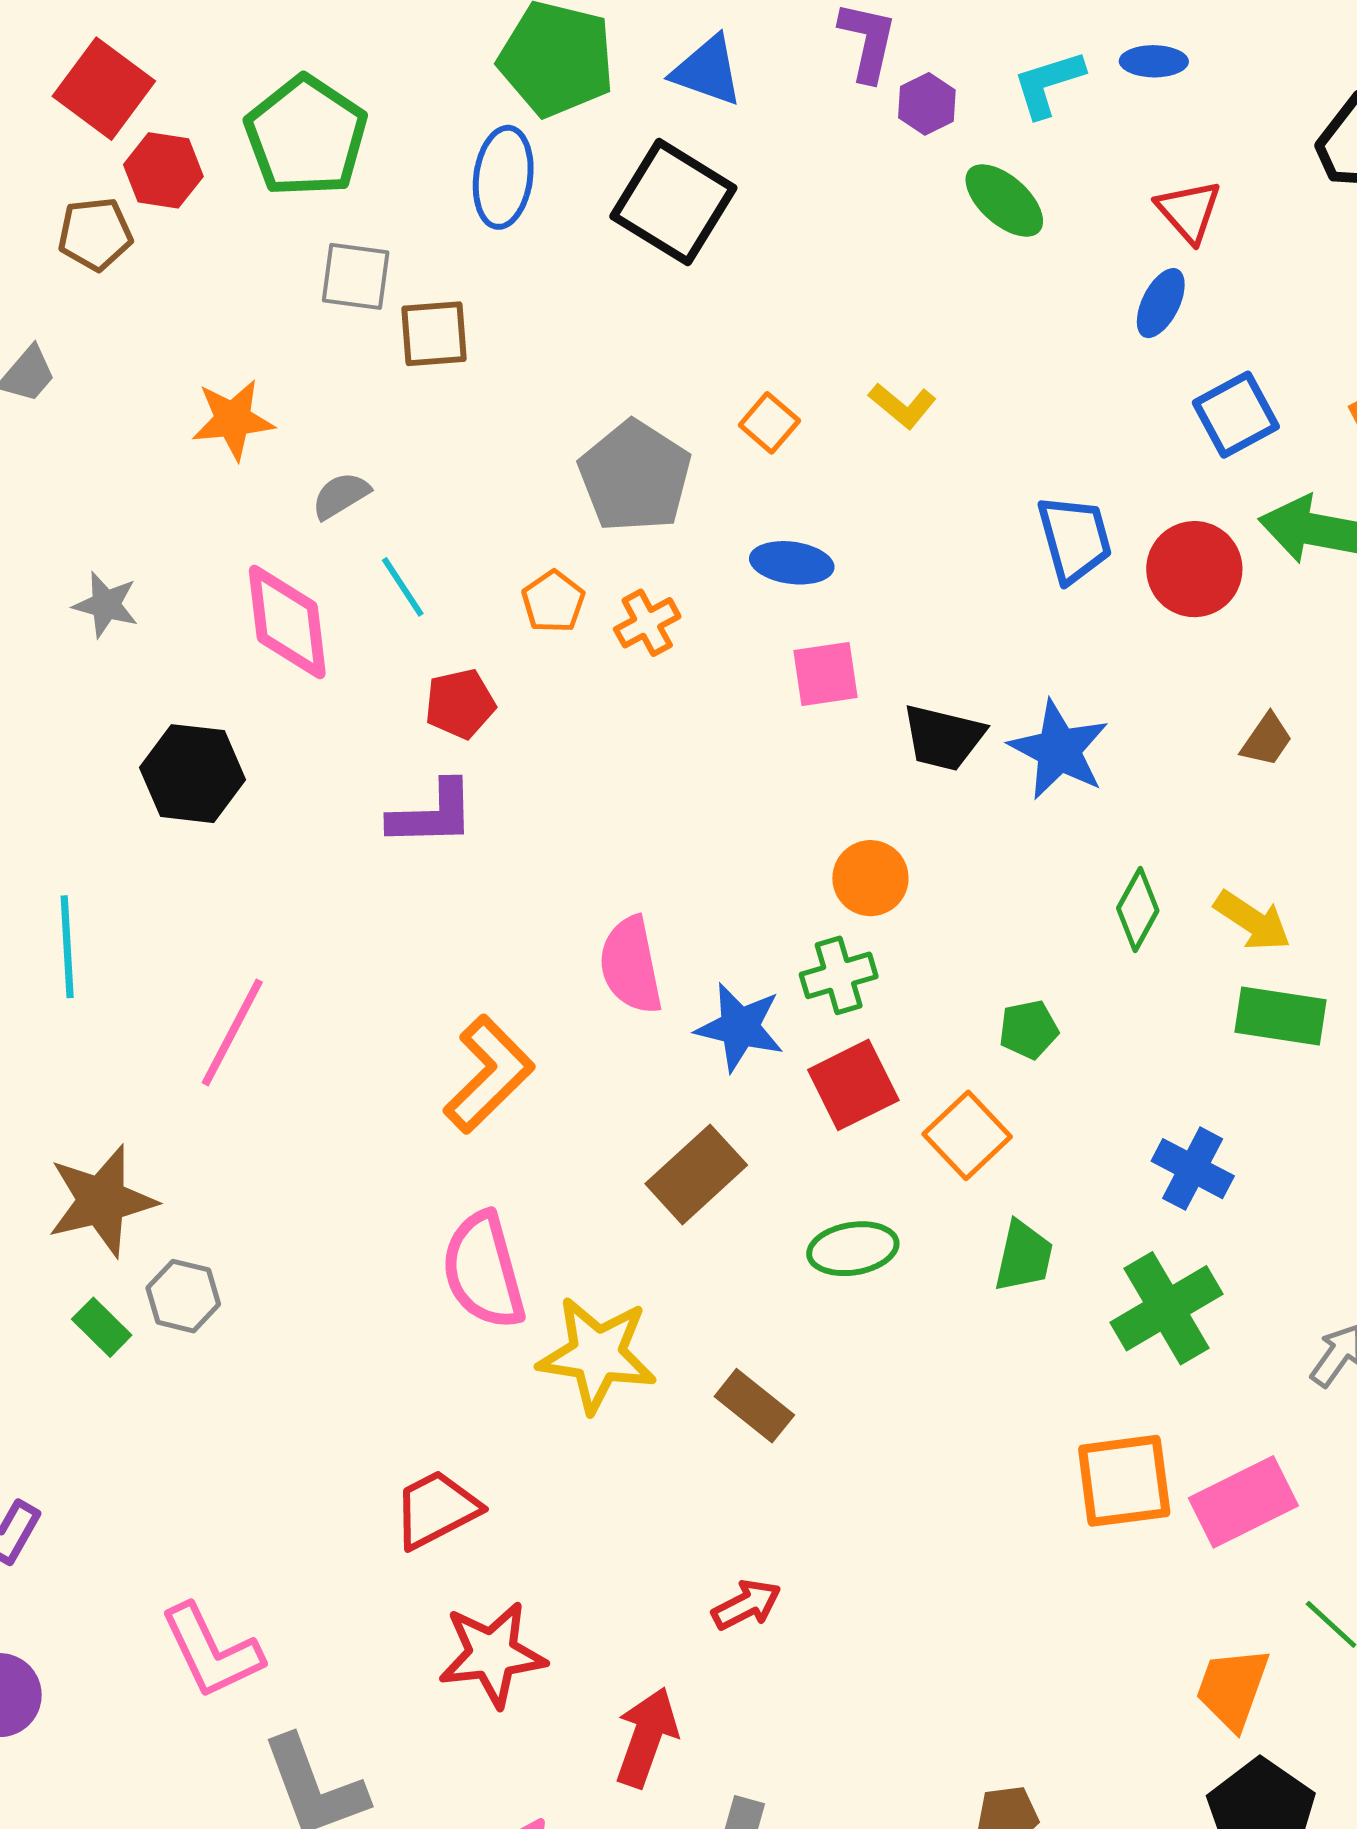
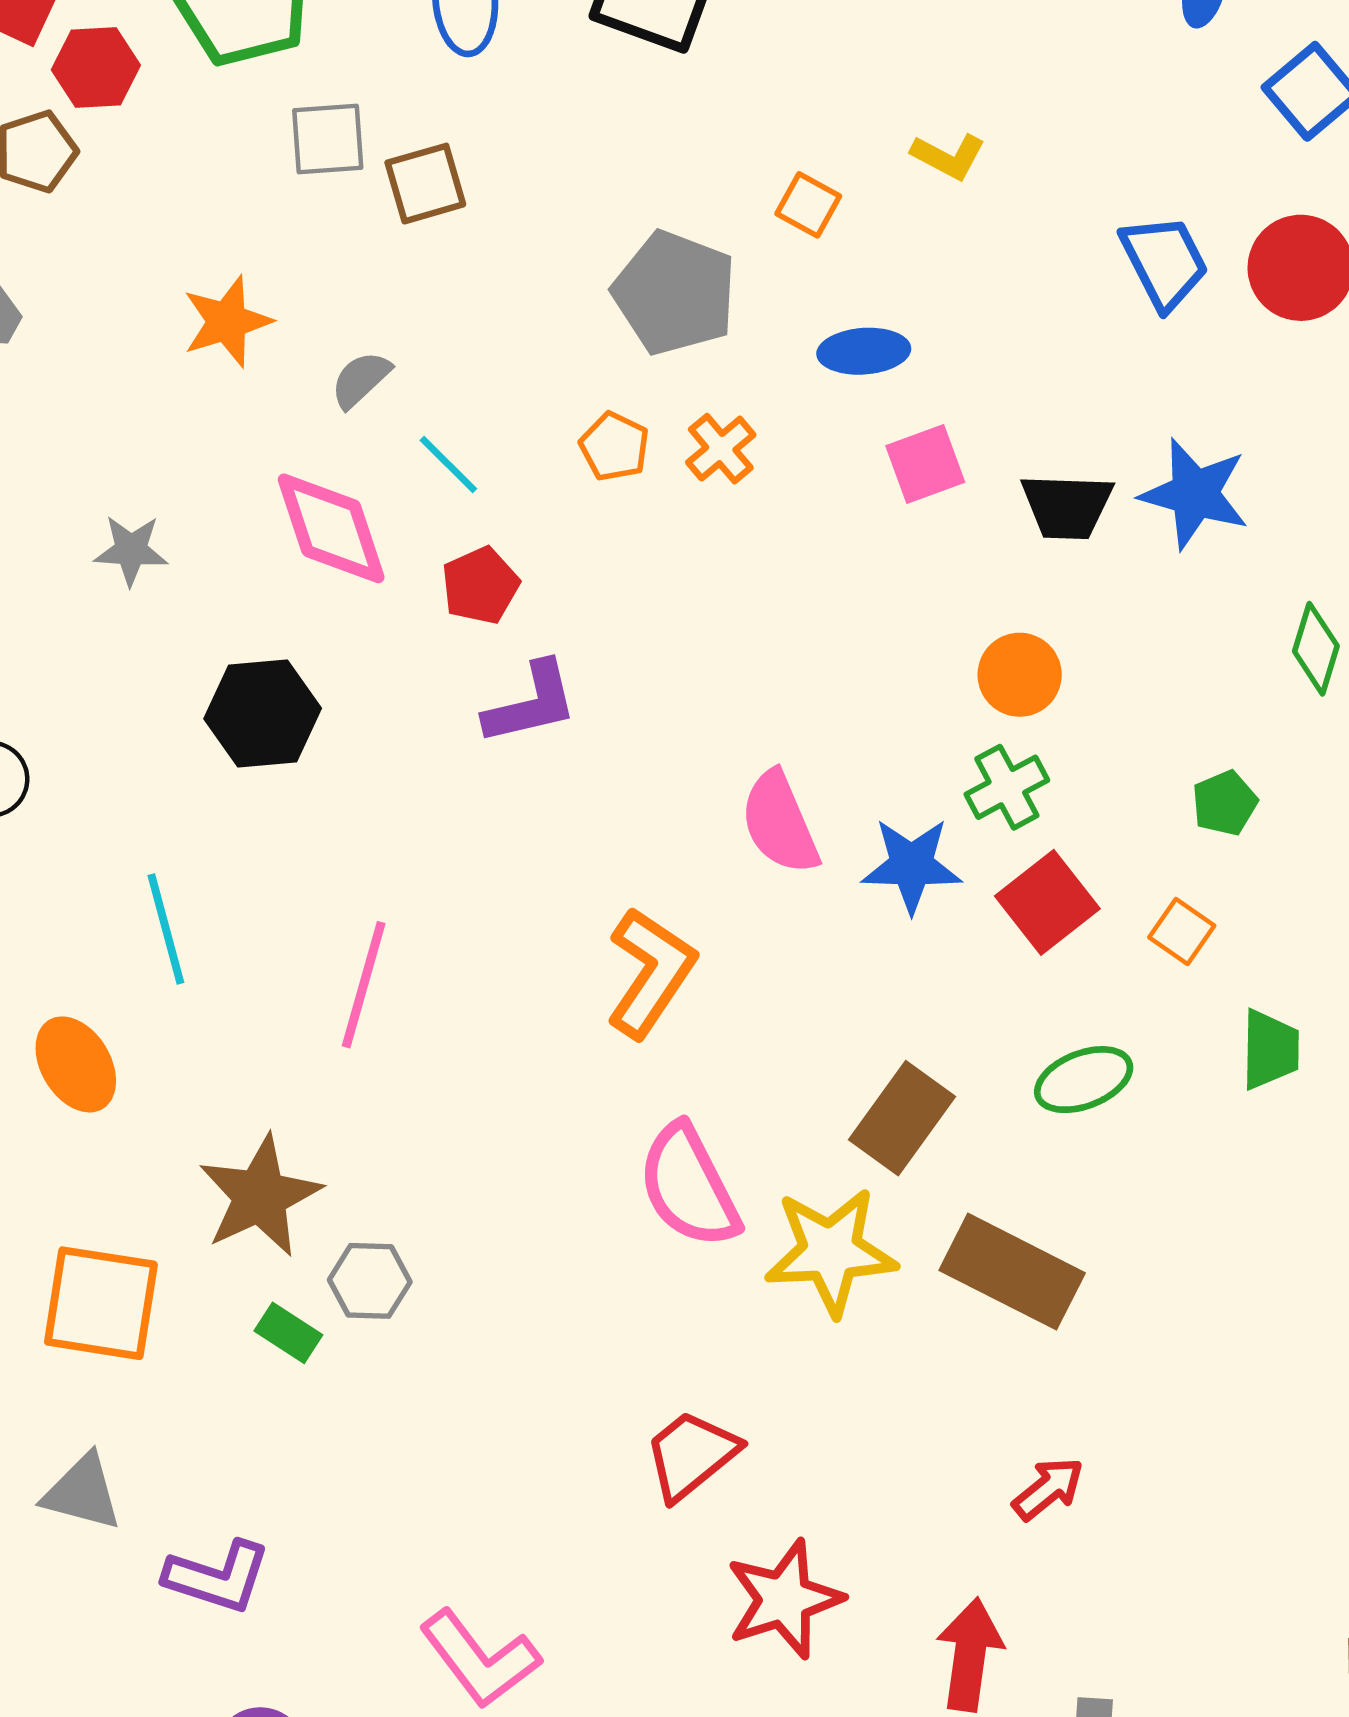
red pentagon: (460, 704) -> (480, 586), moved
orange square: (967, 1135) -> (1182, 932), size x0.7
brown rectangle: (696, 1174) -> (902, 1118), moved
brown rectangle: (754, 1406) -> (1012, 1272), size x1.6

